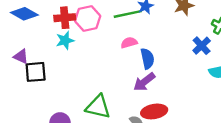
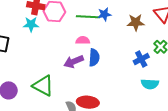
purple arrow: (144, 82) -> (74, 62), moved

